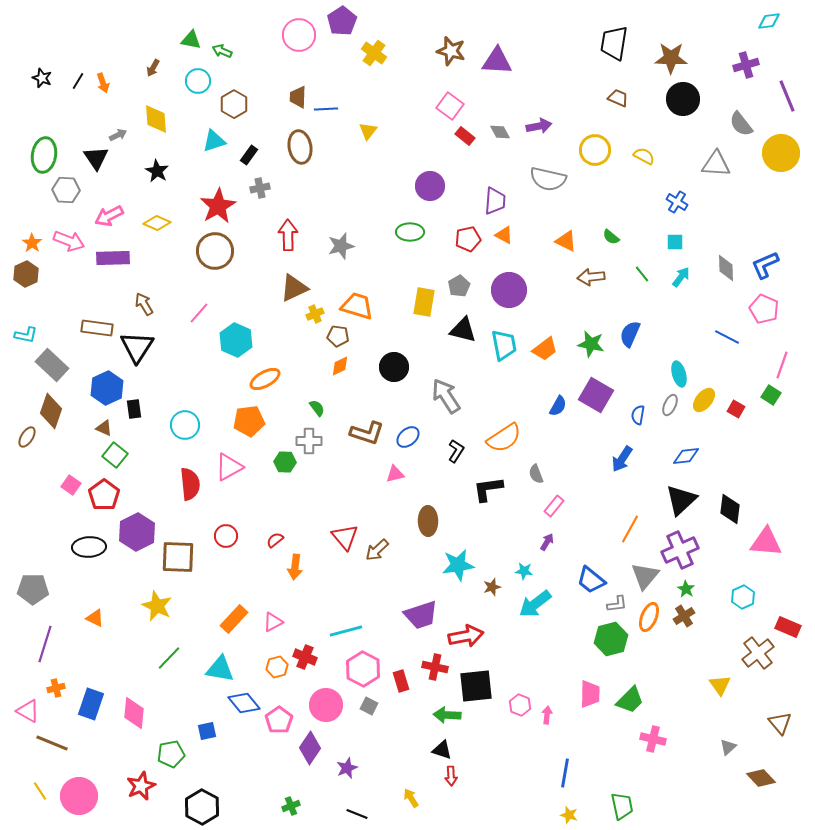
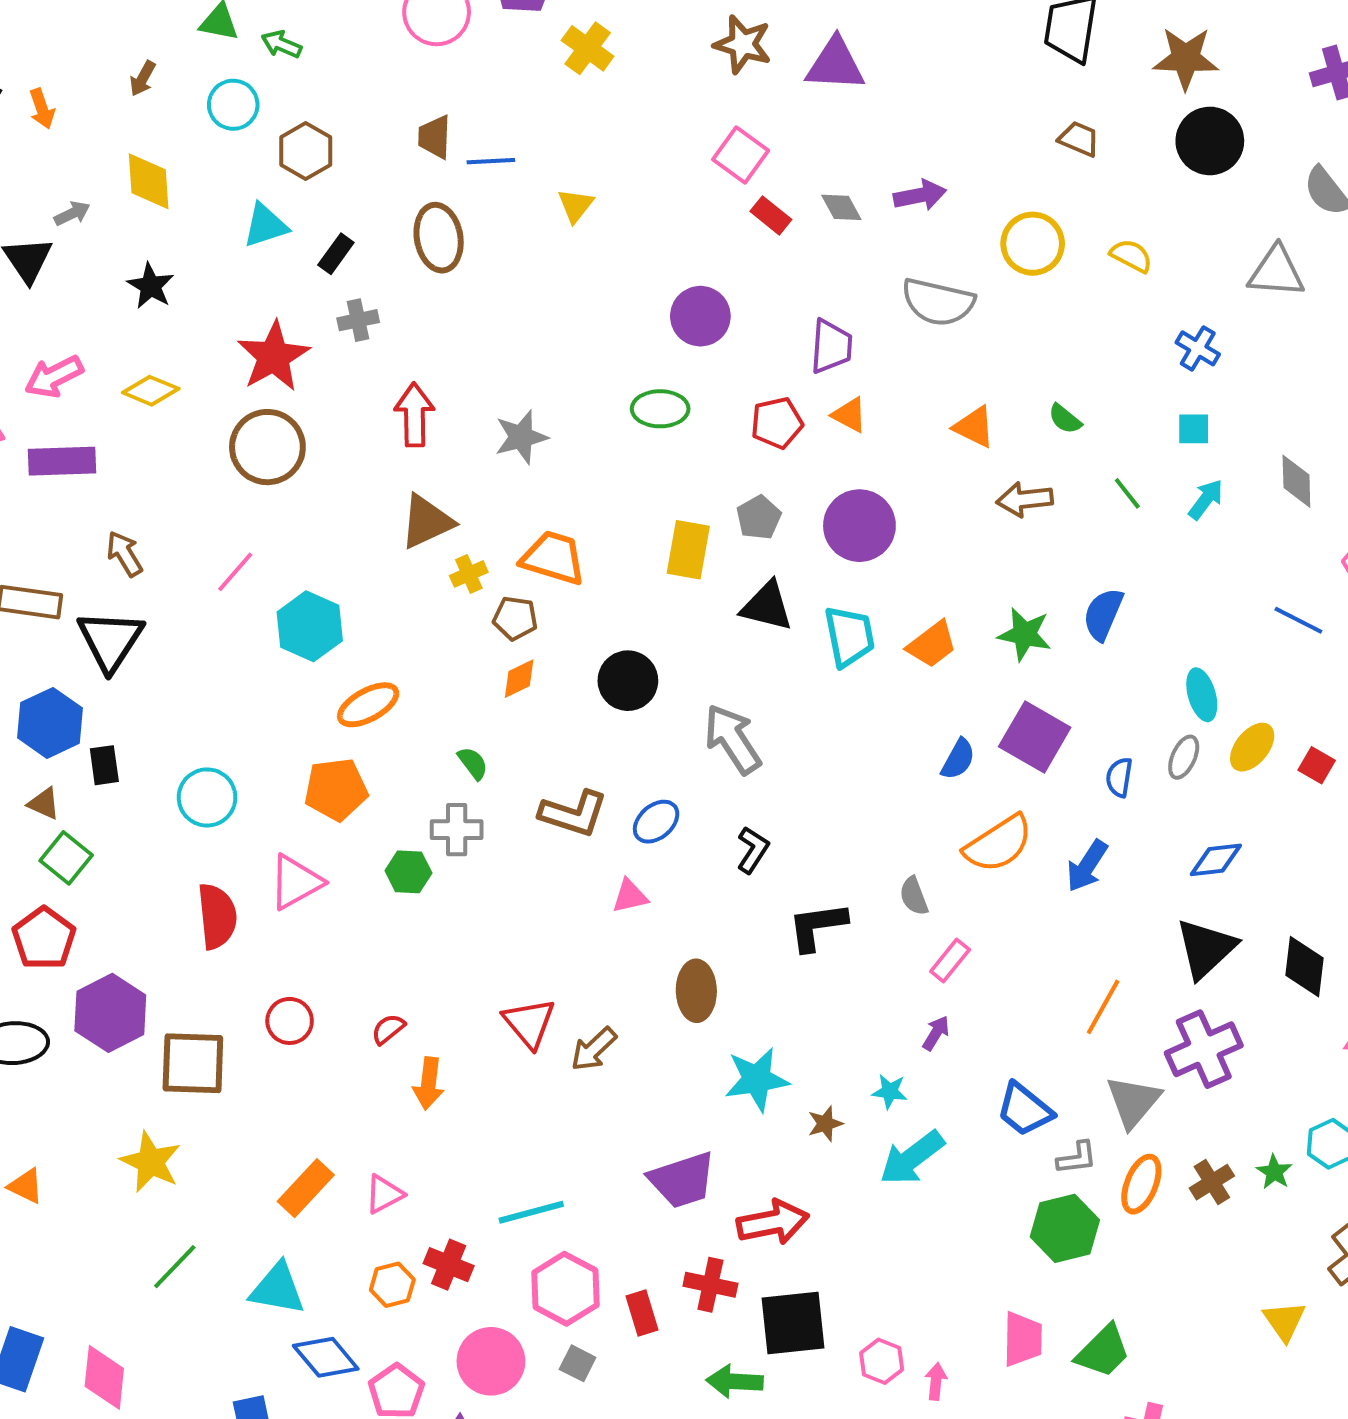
orange semicircle: (504, 438) -> (998, 844), moved
green star: (686, 589) -> (1274, 1172), moved

